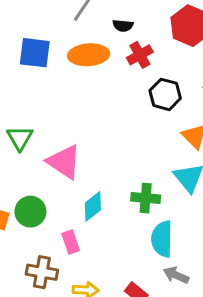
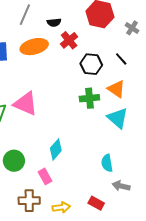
pink triangle: (64, 162) -> (26, 104), moved
green cross: (146, 198) -> (89, 98), moved
cyan semicircle: (162, 239) -> (107, 163), size x0.7

